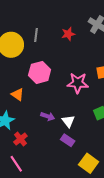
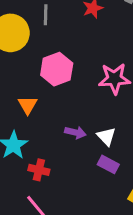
orange triangle: (18, 95) -> (28, 105), turned 32
red cross: (20, 139) -> (39, 170), turned -32

